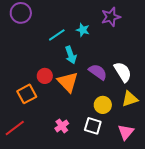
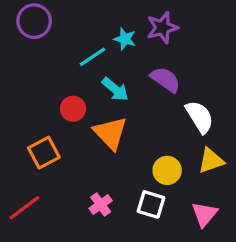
purple star: (111, 17) -> (162, 28), moved
cyan star: (83, 30) -> (125, 39), moved
cyan arrow: (71, 55) -> (115, 89), turned -30
purple semicircle: (98, 72) -> (166, 80), moved
red circle: (45, 76) -> (73, 109), moved

